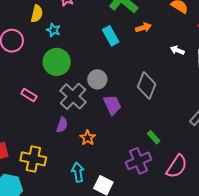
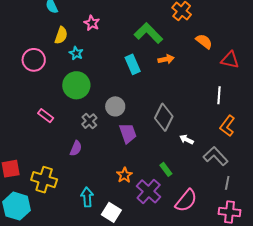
white arrow: (177, 50) -> (187, 140), moved
gray cross: (73, 96) -> (89, 121), size x0.6
orange star: (88, 138) -> (124, 175), moved
purple cross: (139, 161) -> (149, 191), turned -30

